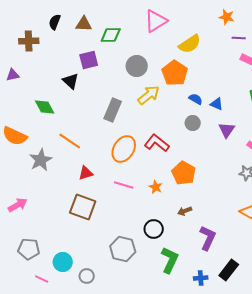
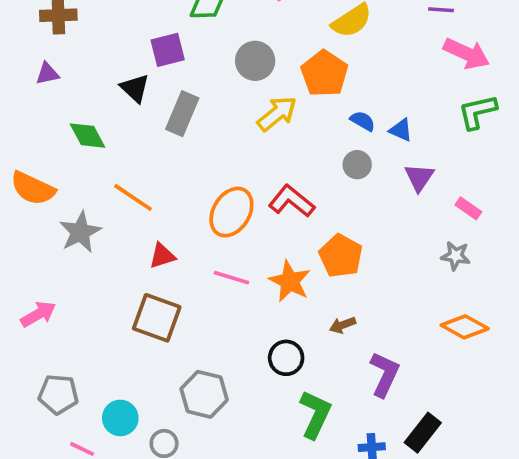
purple triangle: (13, 75) -> (47, 74), moved
gray rectangle: (113, 110) -> (182, 114), moved
orange star: (156, 187) -> (290, 281), size x1.6
gray hexagon: (123, 249) -> (204, 394), moved

